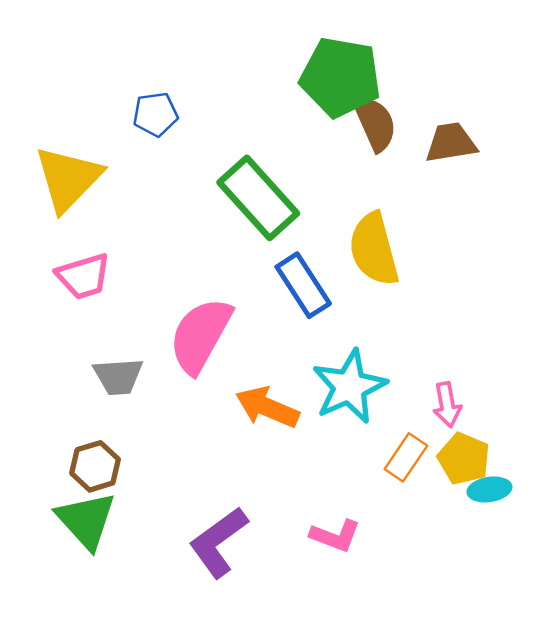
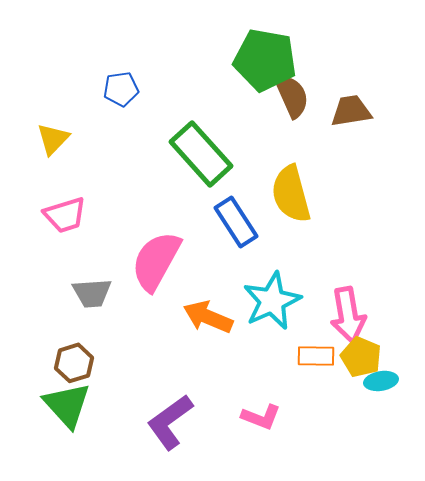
yellow triangle: (68, 179) -> (53, 139), size x0.6
pink arrow: (447, 405) -> (348, 315), size x1.6
orange rectangle: (406, 457) -> (316, 356), turned 57

